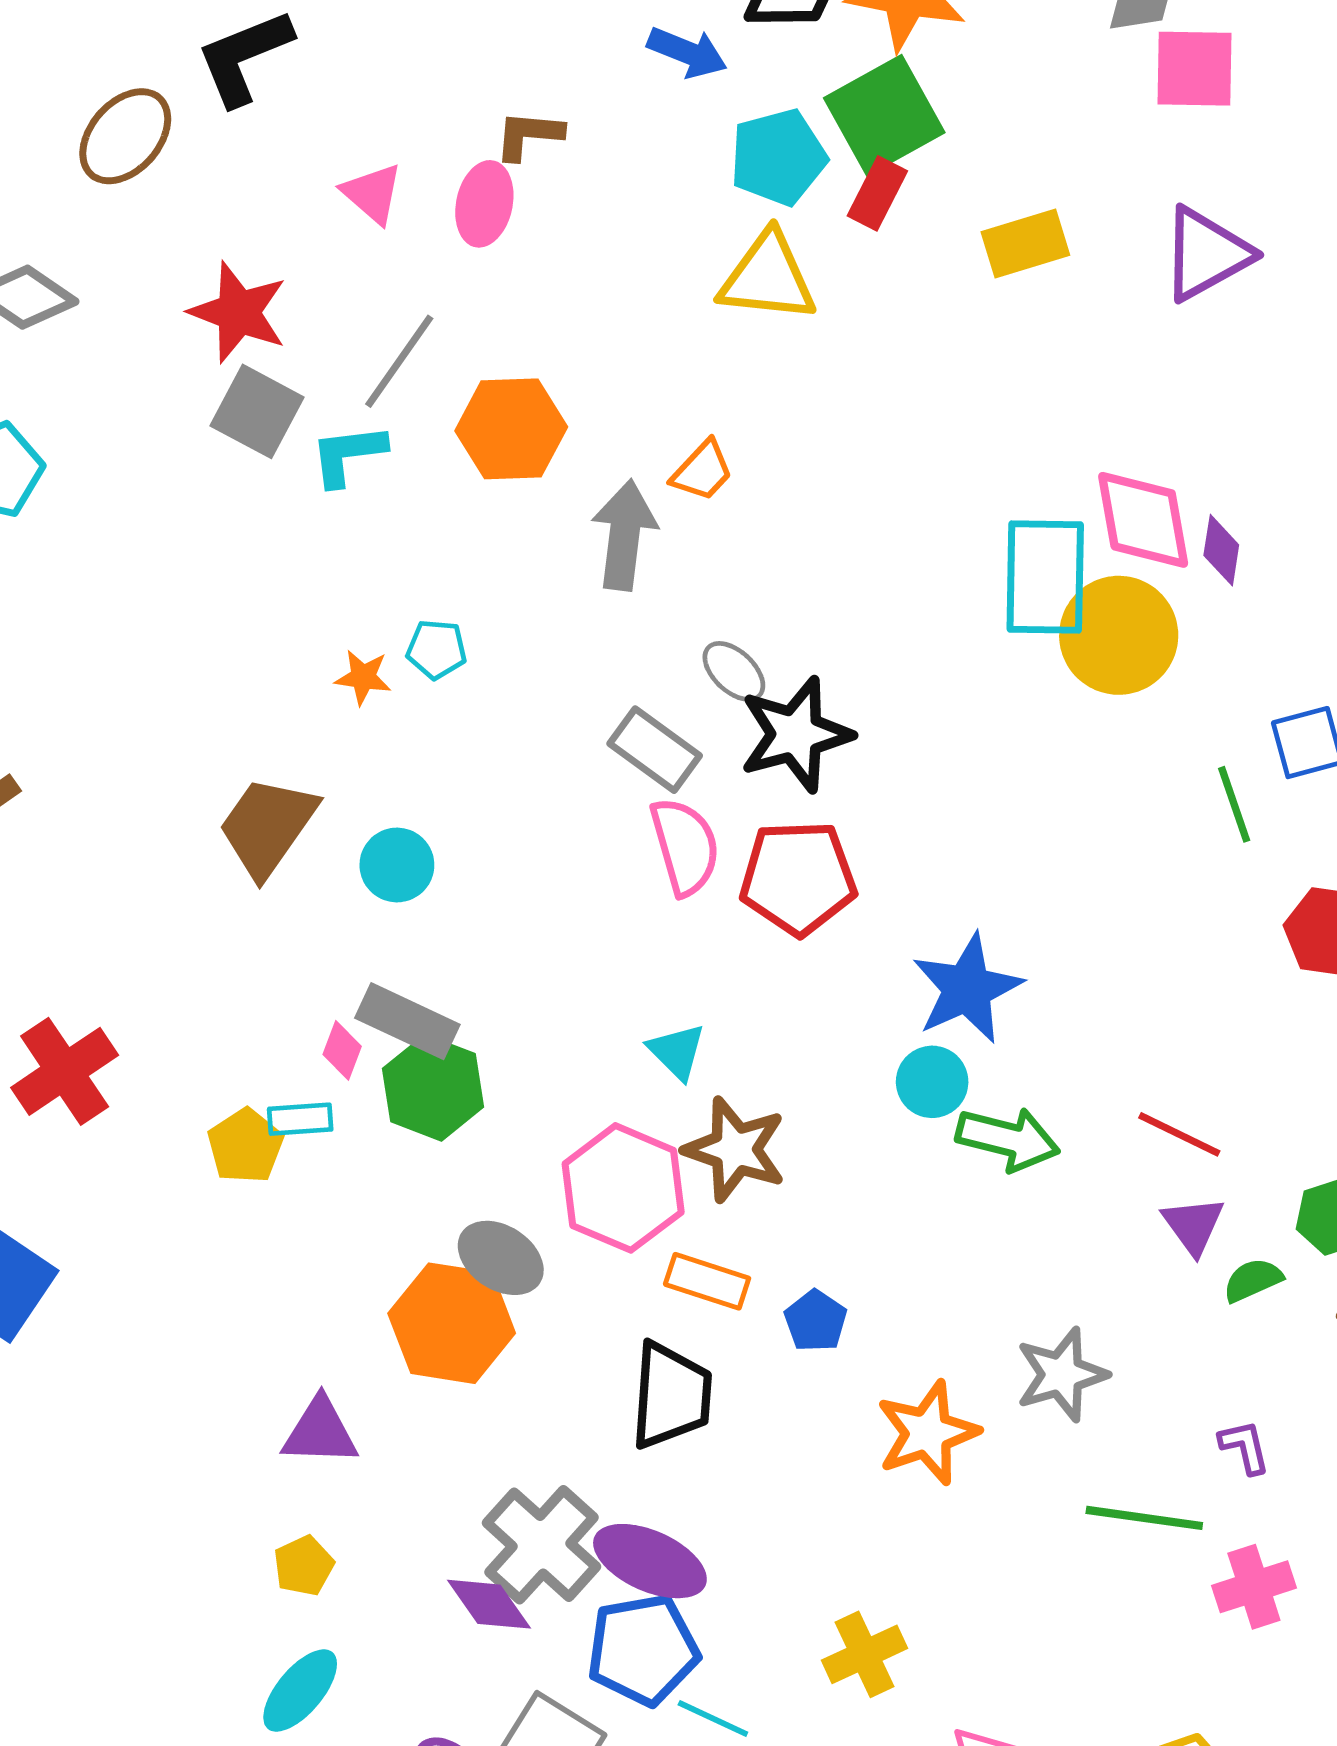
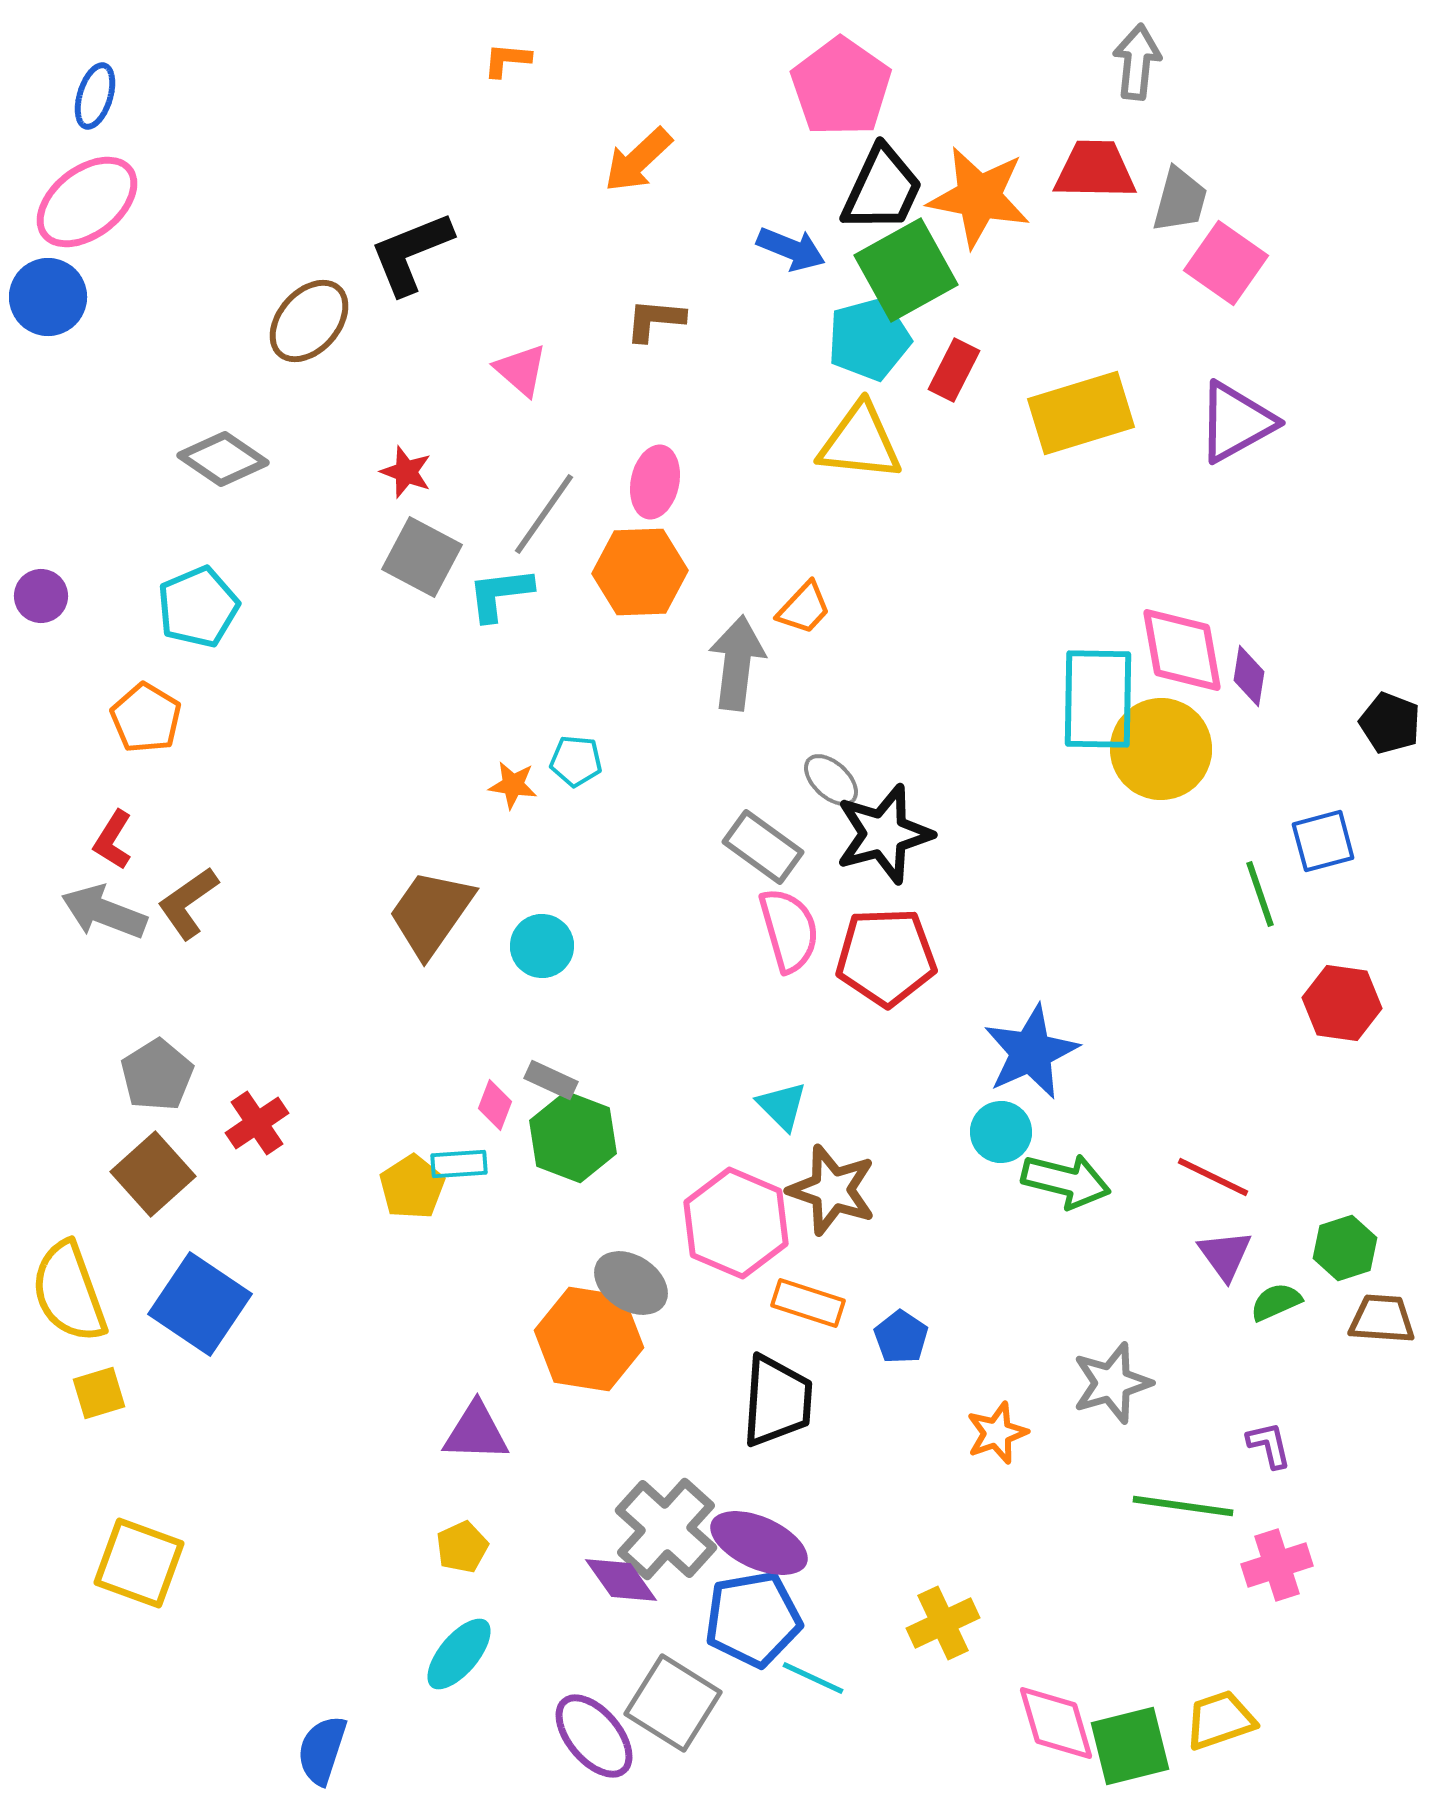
pink square: (1194, 69) -> (1226, 263), turned 34
green square: (884, 115) -> (906, 270), moved
pink ellipse: (484, 204) -> (655, 482), moved
yellow rectangle: (1025, 244) -> (1081, 413), size x1.4
red star: (238, 312) -> (406, 472), size x0.6
gray rectangle: (407, 1021) -> (551, 1080), size x0.6
red cross: (65, 1071) -> (257, 1123), size x0.7
orange star: (927, 1433) -> (997, 1433), size x0.7

